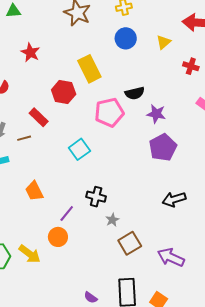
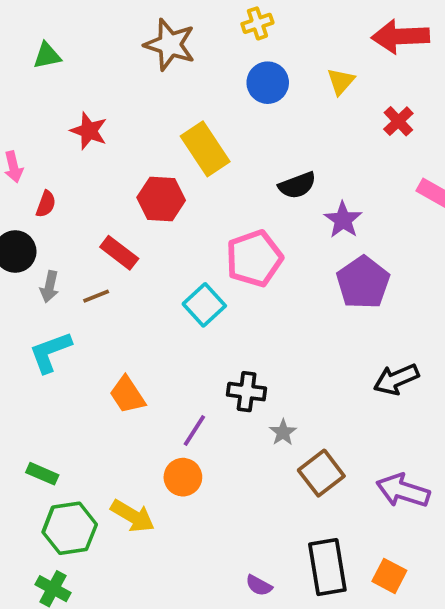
red cross: (191, 66) -> (398, 121), turned 35
pink pentagon: (109, 112) -> (254, 258), moved
purple star: (156, 114) -> (343, 220), turned 30

